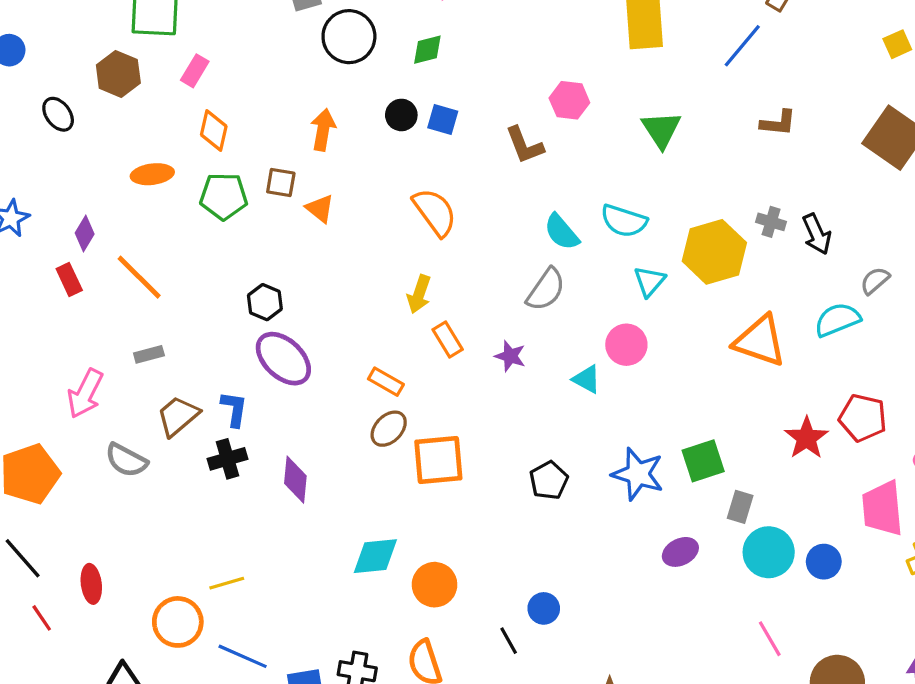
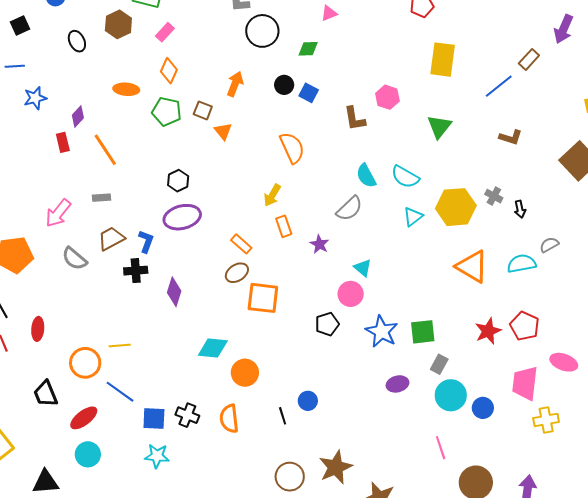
black arrow: (817, 234) -> (520, 209), size x0.7
pink circle: (626, 345) -> (351, 294), moved
purple ellipse: (283, 359) -> (182, 217), turned -69

